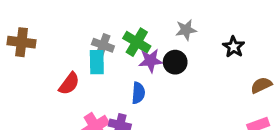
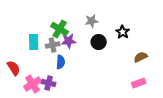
gray cross: (103, 45) -> (53, 45), moved, turned -32
black circle: (175, 62) -> (99, 42), moved
red semicircle: (69, 84) -> (14, 68), moved, turned -70

